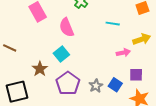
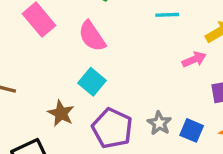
blue square: (115, 85) -> (192, 130), moved

